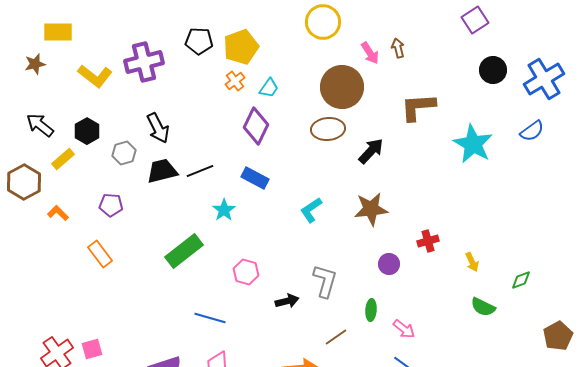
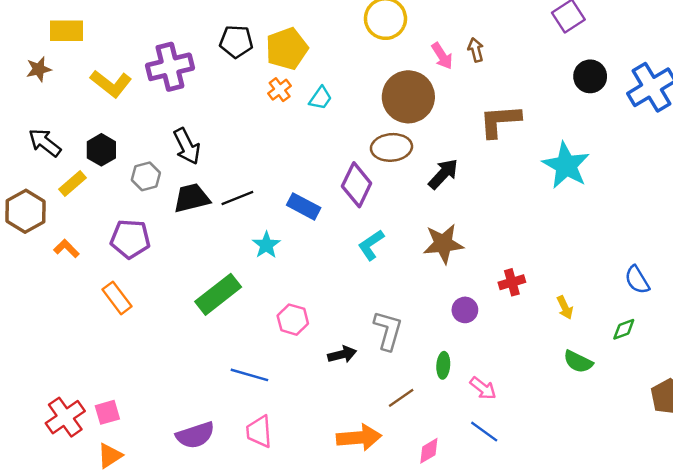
purple diamond: (256, 126) -> (357, 185), moved
blue semicircle: (532, 131) -> (637, 280), moved, turned 95
purple pentagon: (111, 205) -> (130, 239), size x1.4

